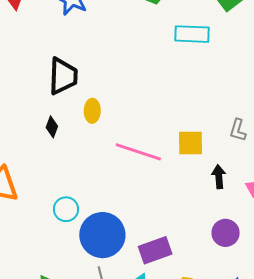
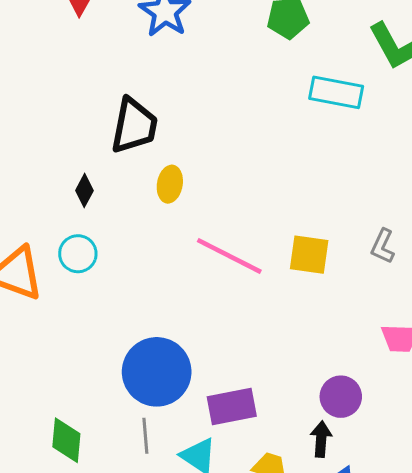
black diamond: (52, 127) -> (84, 191), moved
black arrow: (219, 177) -> (321, 439), moved
cyan circle: (66, 209) -> (78, 254), moved

